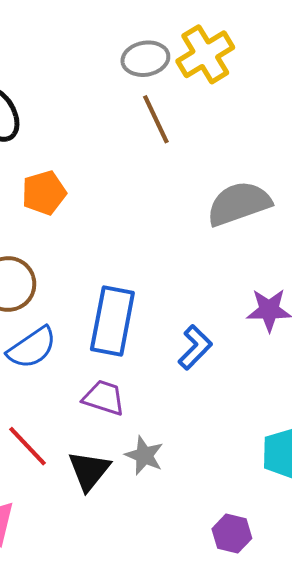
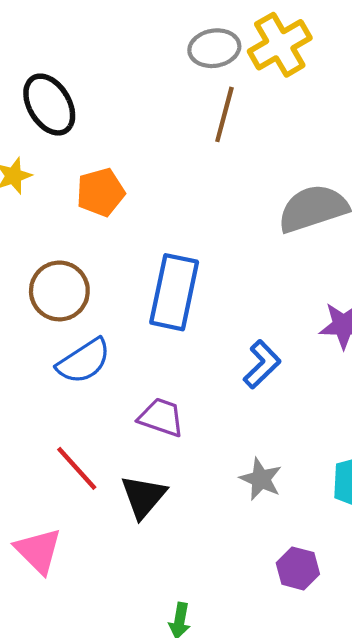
brown line: (156, 119) -> (224, 114), turned 39
blue rectangle: (112, 321) -> (174, 292), moved
gray star: (144, 455) -> (261, 479), moved

